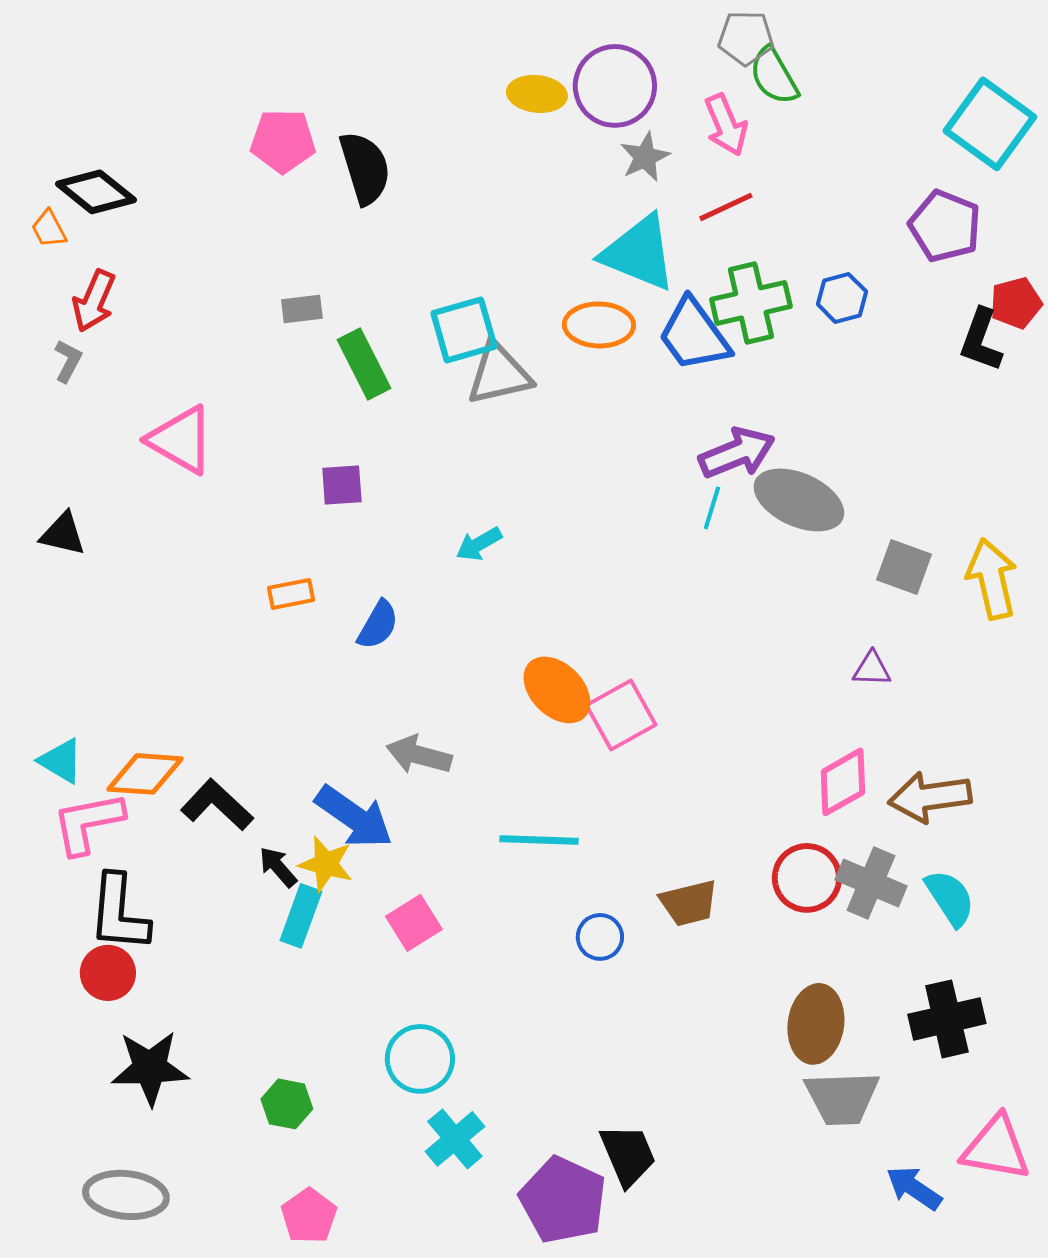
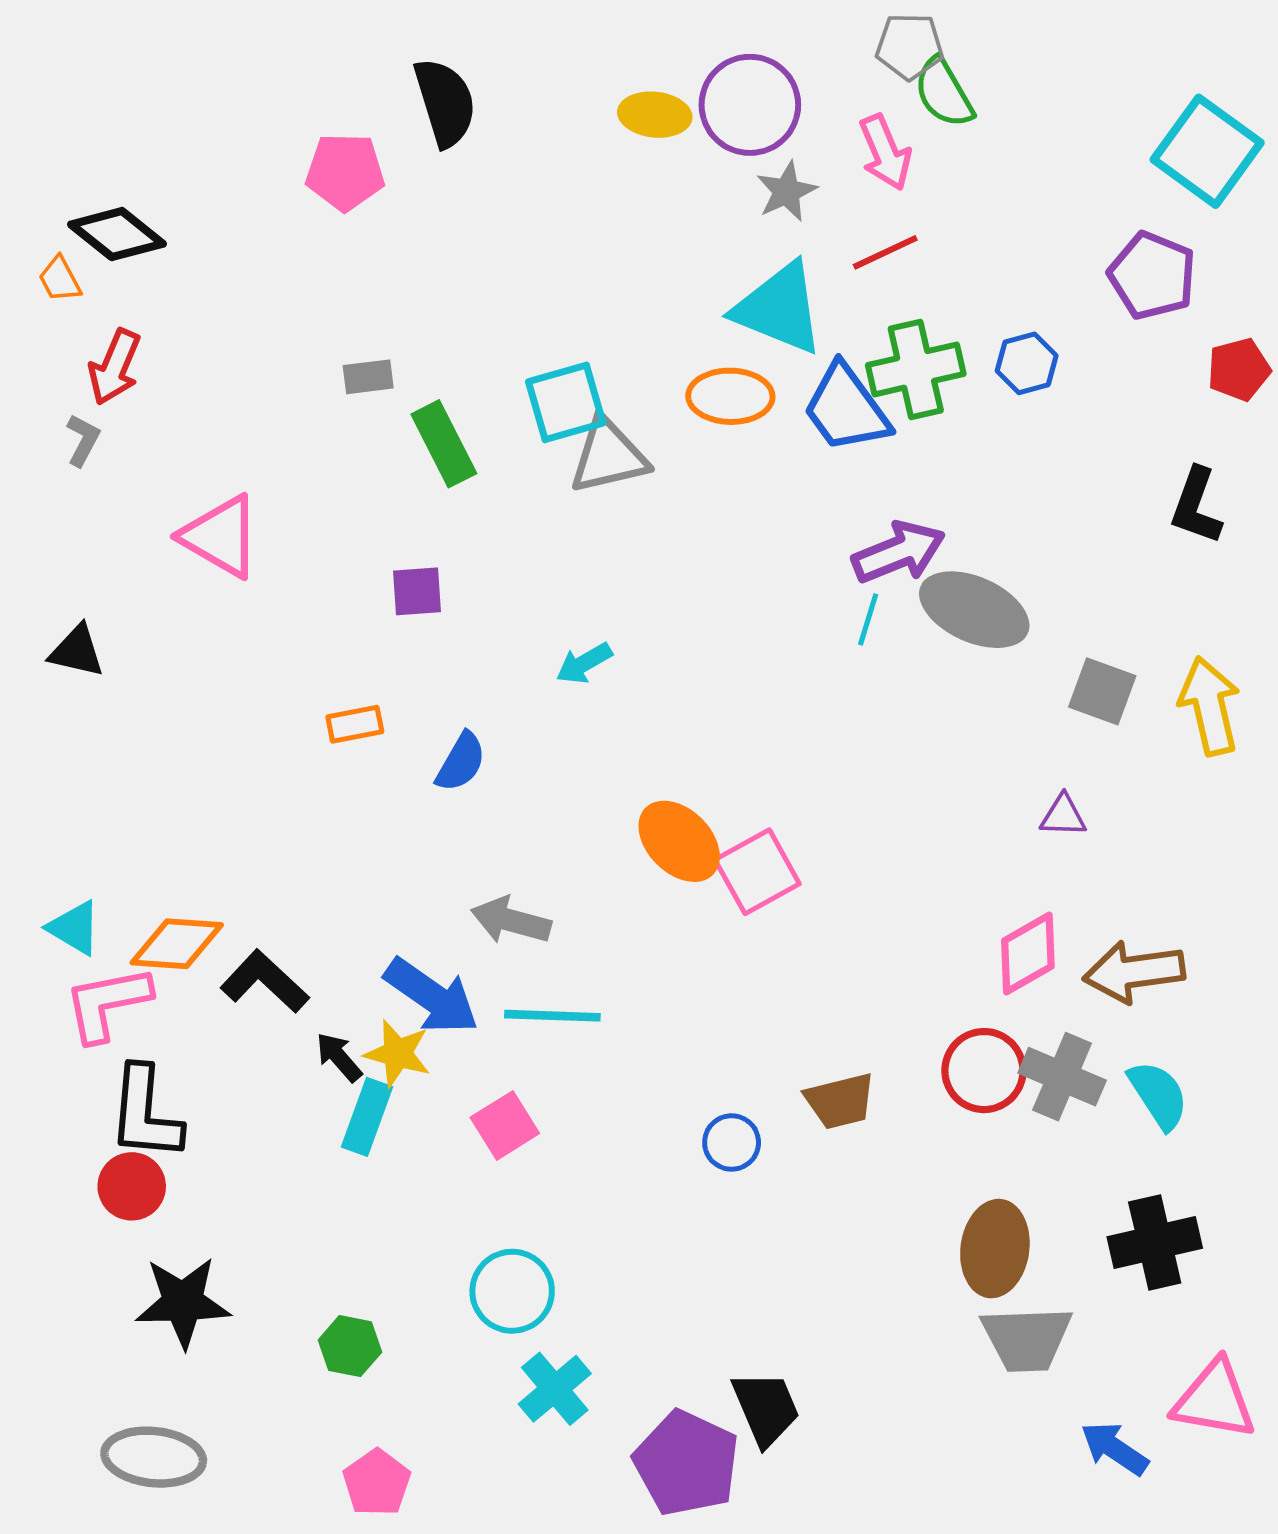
black semicircle: (365, 168) -> (445, 102), moved
black L-shape: (981, 340) -> (1196, 506), moved
cyan line: (539, 840) -> (552, 1016), moved

